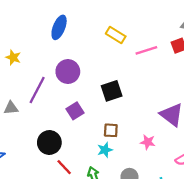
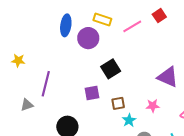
blue ellipse: (59, 27) -> (66, 25), moved
purple circle: (68, 72) -> (88, 38), moved
purple square: (75, 111) -> (92, 93), moved, turned 35
cyan star: (105, 150) -> (129, 120), moved

